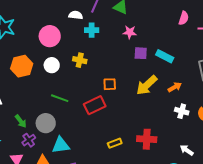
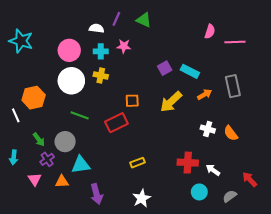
cyan cross: (92, 30) -> (101, 51), moved
pink star: (130, 32) -> (124, 46), moved
purple square: (141, 53) -> (165, 68), turned -32
white circle: (52, 65) -> (71, 81), size x1.6
orange hexagon: (22, 66) -> (34, 98), moved
orange arrow: (175, 87) -> (205, 94), moved
red cross: (147, 139) -> (188, 163), moved

